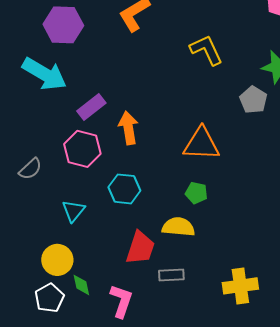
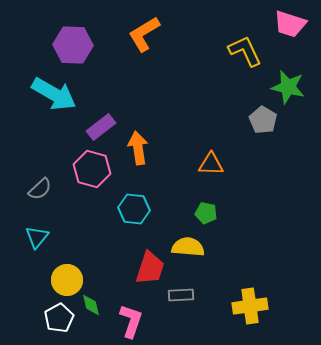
yellow L-shape: (206, 50) -> (245, 51), moved
orange triangle: (201, 144) -> (211, 164), size x0.7
cyan triangle: (73, 211) -> (37, 237), moved

